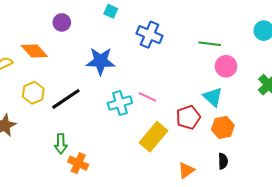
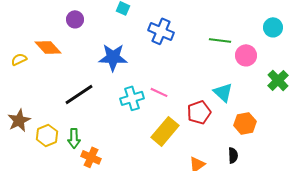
pink circle: (226, 66) -> (246, 55), moved
yellow hexagon: (33, 93) -> (47, 135), moved
orange hexagon: (223, 127) -> (245, 123), moved

